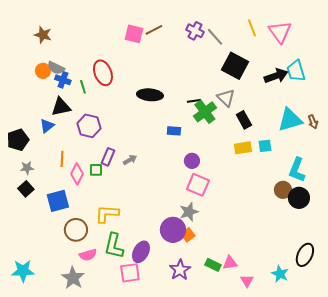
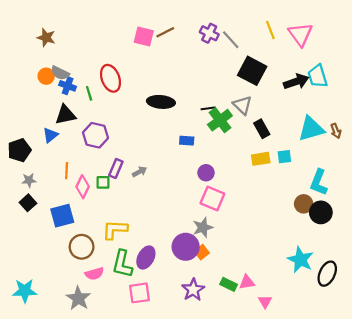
purple ellipse: (141, 252) -> (146, 257), moved
cyan star: (280, 274) -> (300, 260), moved, size x1.4

